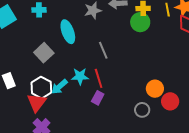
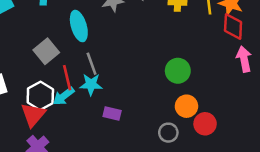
green circle: (140, 22) -> (178, 71), moved
gray line: (103, 50) -> (92, 64), moved
red line: (99, 78) -> (67, 78), moved
purple rectangle: (98, 98) -> (112, 113), turned 72

